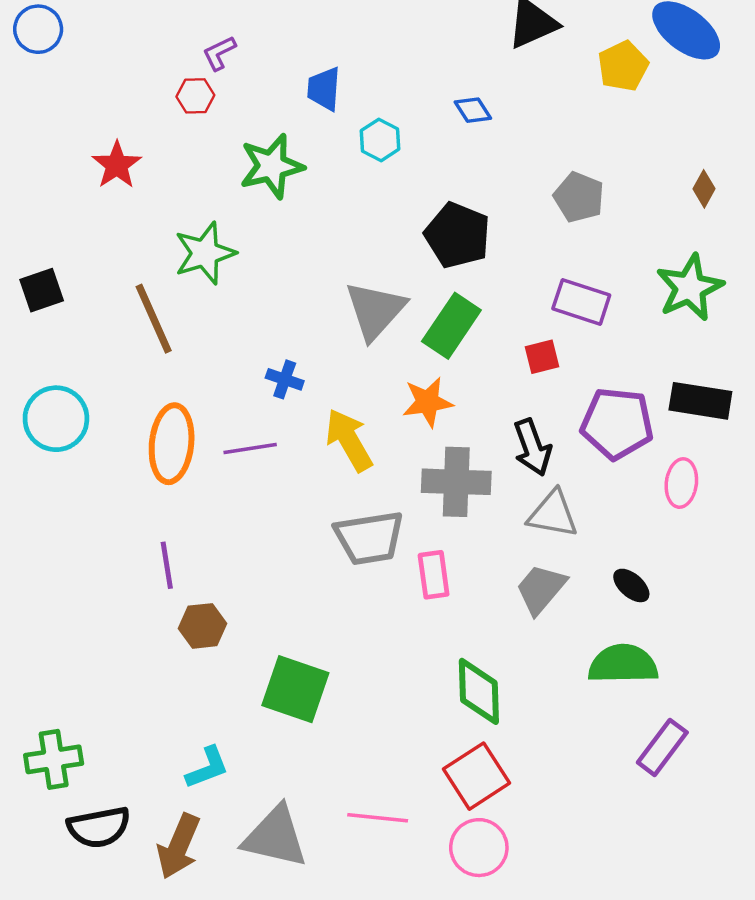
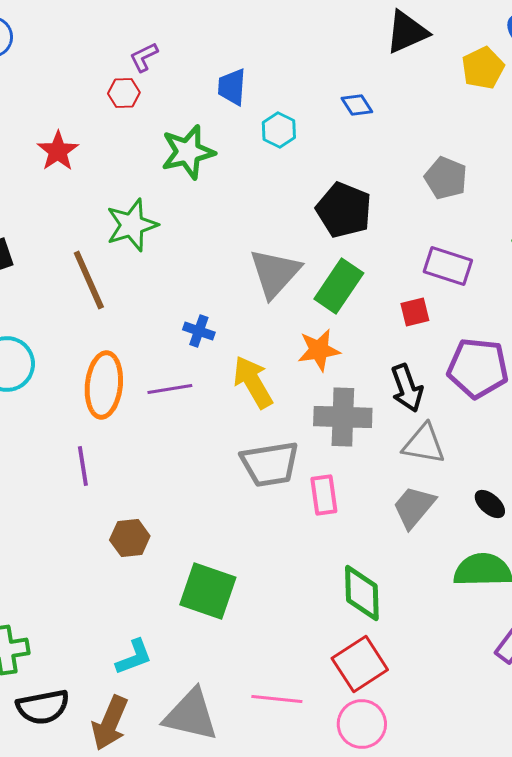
purple line: (167, 565) -> (83, 466), moved

